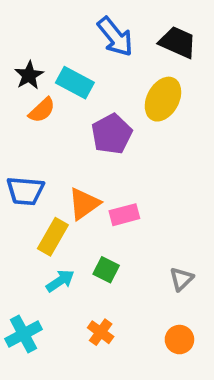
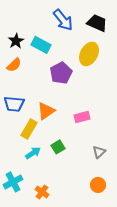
orange semicircle: (42, 110) -> (14, 65), moved
pink rectangle: (124, 215) -> (82, 117), moved
green square: (106, 270) -> (58, 147), turned 32
orange cross: (101, 332) -> (42, 192), moved

